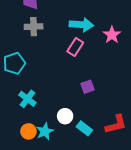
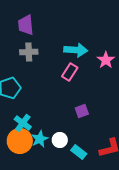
orange circle: (28, 131) -> (20, 141), moved, size x1.6
cyan star: (45, 131) -> (40, 139), moved

